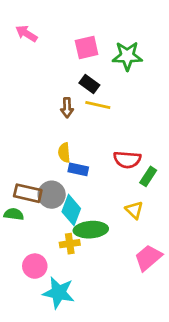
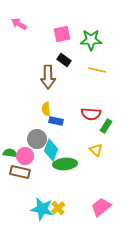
yellow line: (98, 105) -> (97, 70), moved
brown arrow: (67, 108) -> (48, 77), size x1.6
brown rectangle: (28, 193) -> (20, 172), moved
yellow cross: (70, 244) -> (58, 208), moved, turned -32
pink trapezoid: (148, 258) -> (101, 207), moved
pink circle: (35, 266) -> (25, 156), moved

